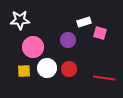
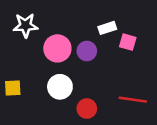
pink circle: (33, 47) -> (57, 48), moved
red circle: (69, 69) -> (87, 109), moved
yellow square: (24, 71) -> (13, 88), moved

